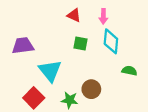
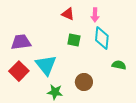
red square: (34, 98) -> (19, 71), moved
green star: (70, 100) -> (55, 92), moved

